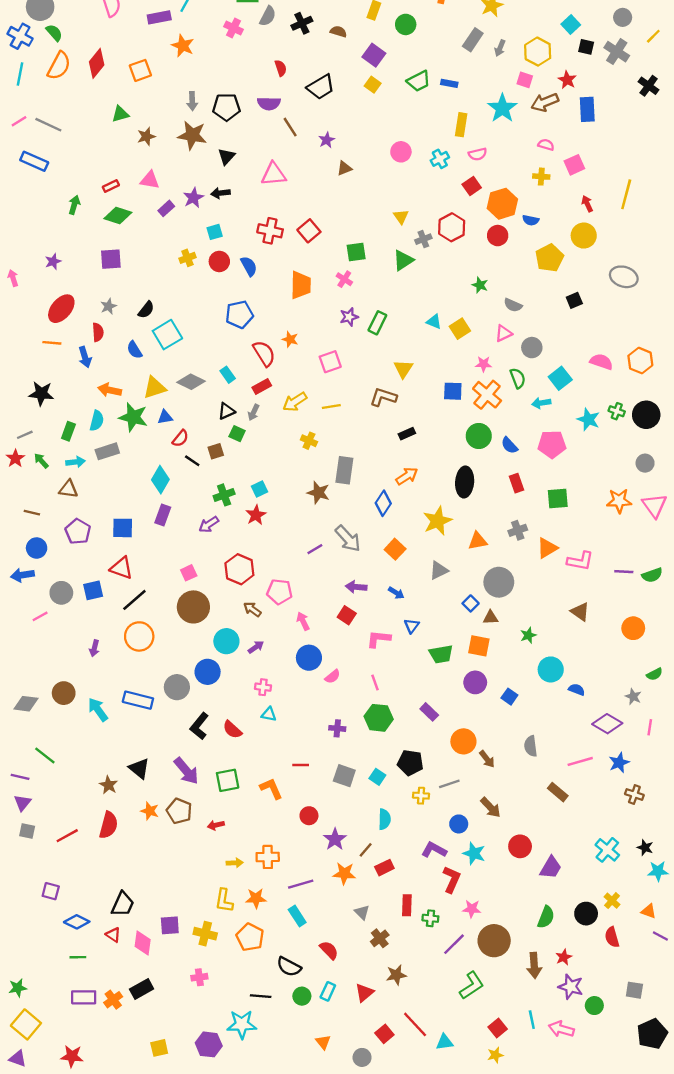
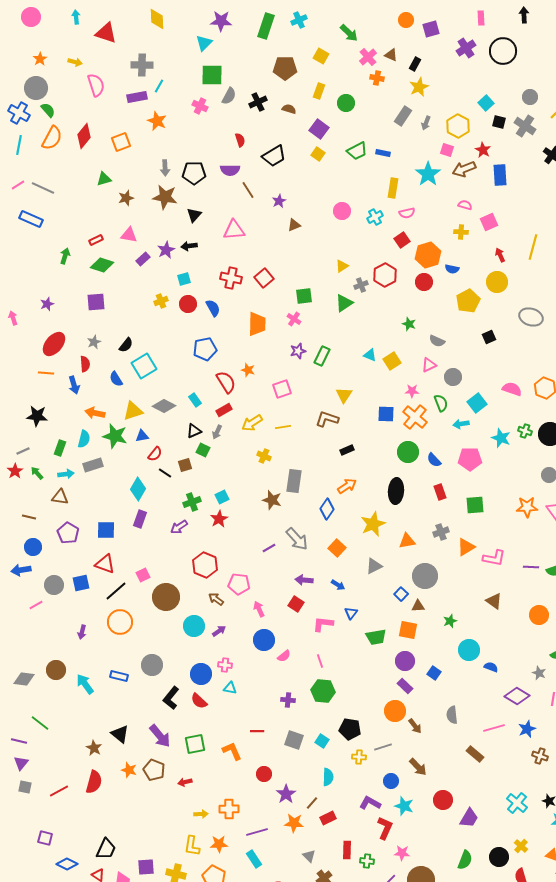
yellow triangle: (401, 217) -> (342, 266), turned 32
pink square: (189, 573) -> (143, 575), moved
blue circle: (208, 672) -> (201, 674), moved
blue rectangle: (138, 700) -> (119, 676), size x0.7
purple rectangle: (429, 712) -> (405, 686), moved

